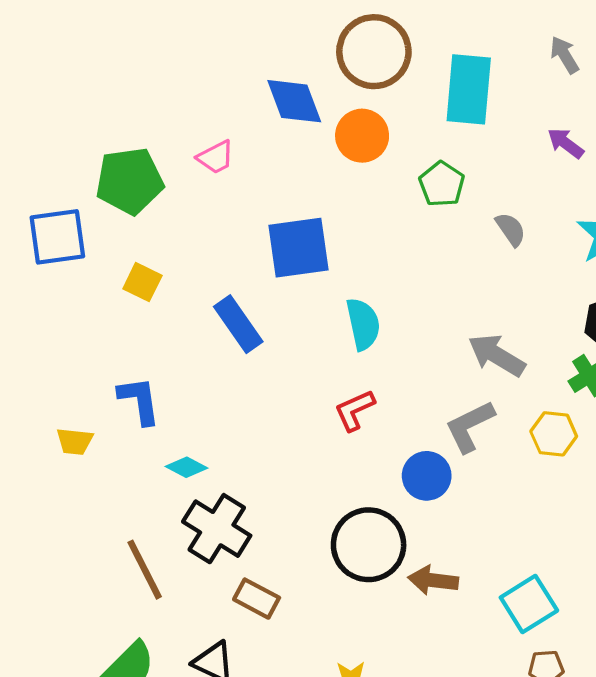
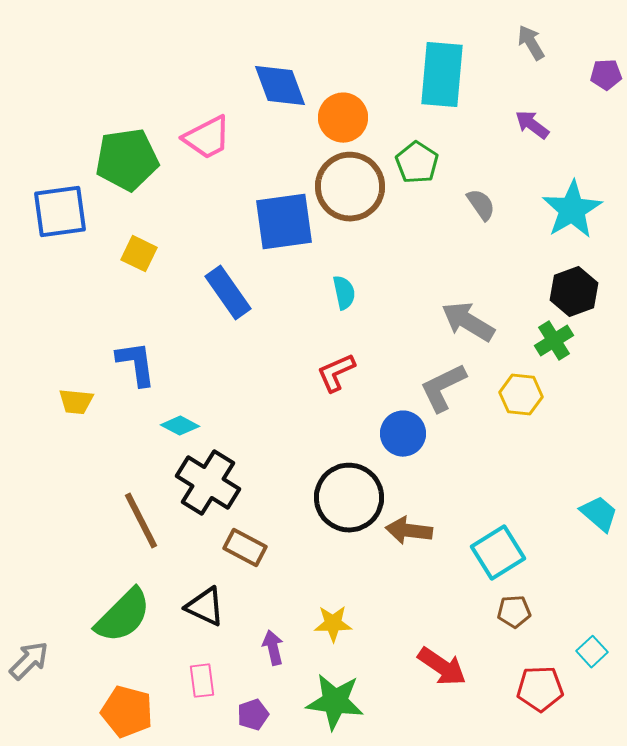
brown circle: (374, 52) -> (350, 187), moved
pink trapezoid: (216, 157) -> (207, 138), size x1.4
cyan semicircle: (363, 324) -> (344, 293), size x0.7

